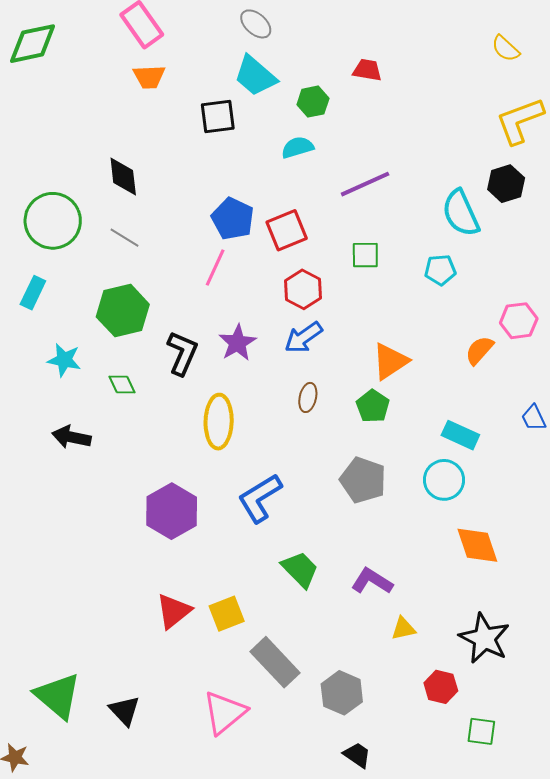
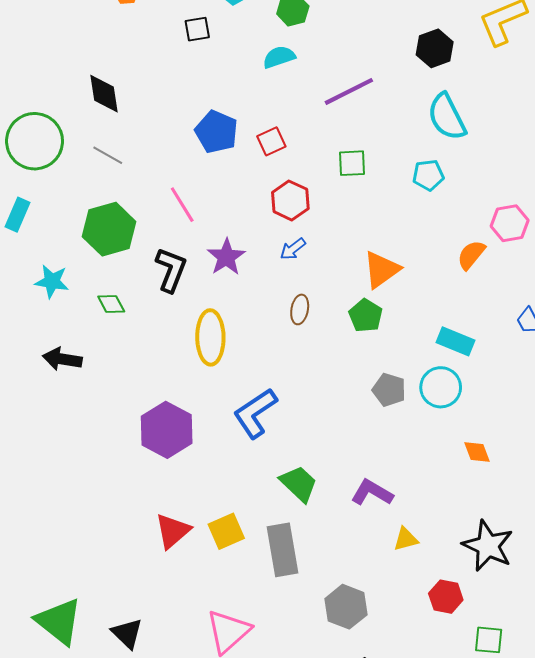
black square: (218, 117) -> (197, 29), size x0.7
black hexagon: (506, 184) -> (435, 48), moved
red square: (287, 230) -> (271, 141), size x0.7
pink line: (215, 268) -> (182, 205), moved, turned -54
blue arrow: (303, 337) -> (293, 249), size x0.7
gray pentagon: (363, 480) -> (389, 390), moved, size x0.7
orange diamond: (477, 545) -> (477, 452), size x0.6
gray rectangle: (275, 662) -> (283, 550), moved, turned 36

